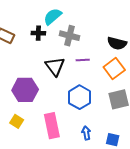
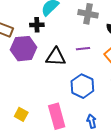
gray cross: (69, 36) -> (88, 14), moved
black triangle: (55, 66) -> (56, 57), turned -45
purple hexagon: (25, 90) -> (24, 49), moved

